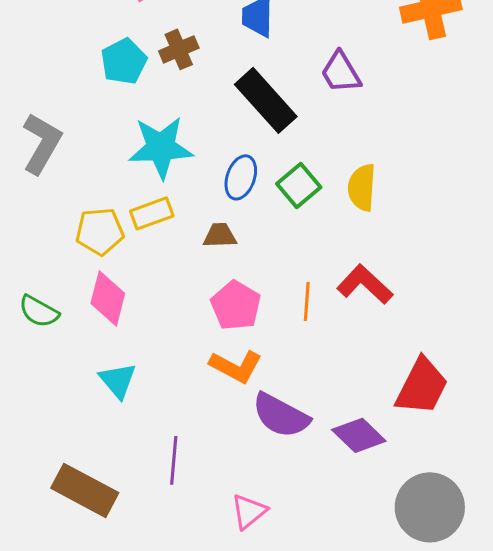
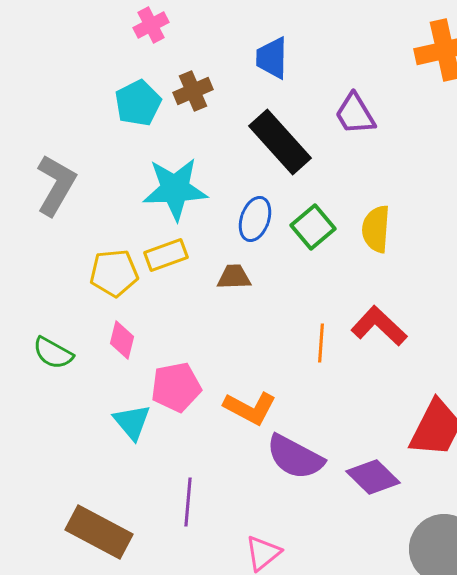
pink diamond: (108, 298) -> (122, 340), size x0.7
pink pentagon: (236, 305) -> (176, 387), moved, turned 30

